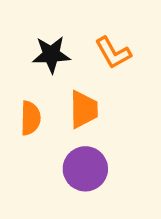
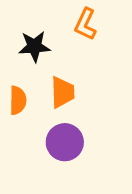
orange L-shape: (113, 53) -> (85, 24), moved, turned 56

